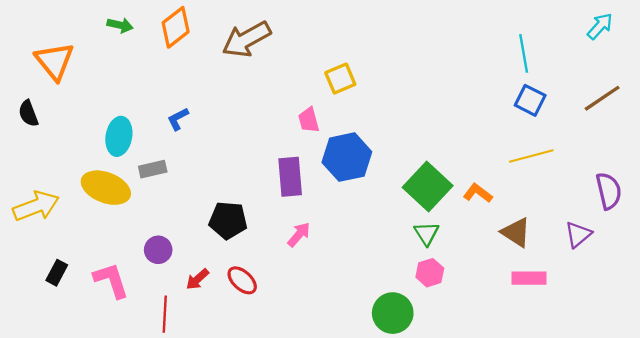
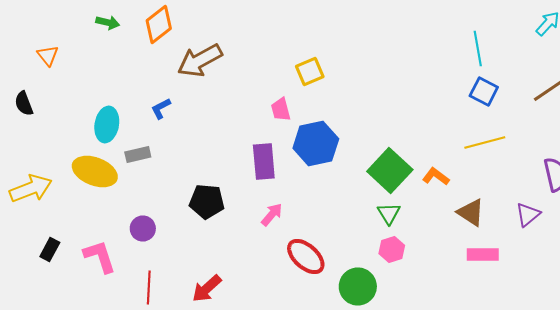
brown arrow: (247, 39) -> (200, 60), moved
orange triangle: (55, 61) -> (48, 56), size x0.6
red arrow: (197, 279) -> (207, 288), moved, size x1.4
red ellipse: (242, 280) -> (306, 256), moved, size x1.4

